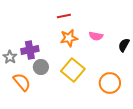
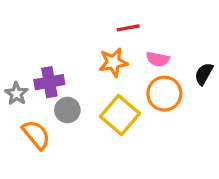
red line: (64, 16) -> (128, 28), moved
orange circle: (110, 83) -> (164, 94), moved

